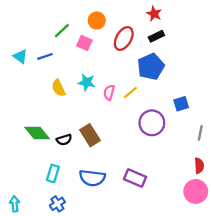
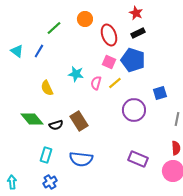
red ellipse: (124, 38) -> (109, 35), turned -50
pink square: (84, 43) -> (109, 62), moved
blue line: (45, 56) -> (39, 51), turned -40
blue pentagon: (151, 67) -> (133, 60), turned -30
yellow semicircle: (58, 88) -> (47, 88), moved
purple rectangle: (135, 178) -> (138, 159), moved

